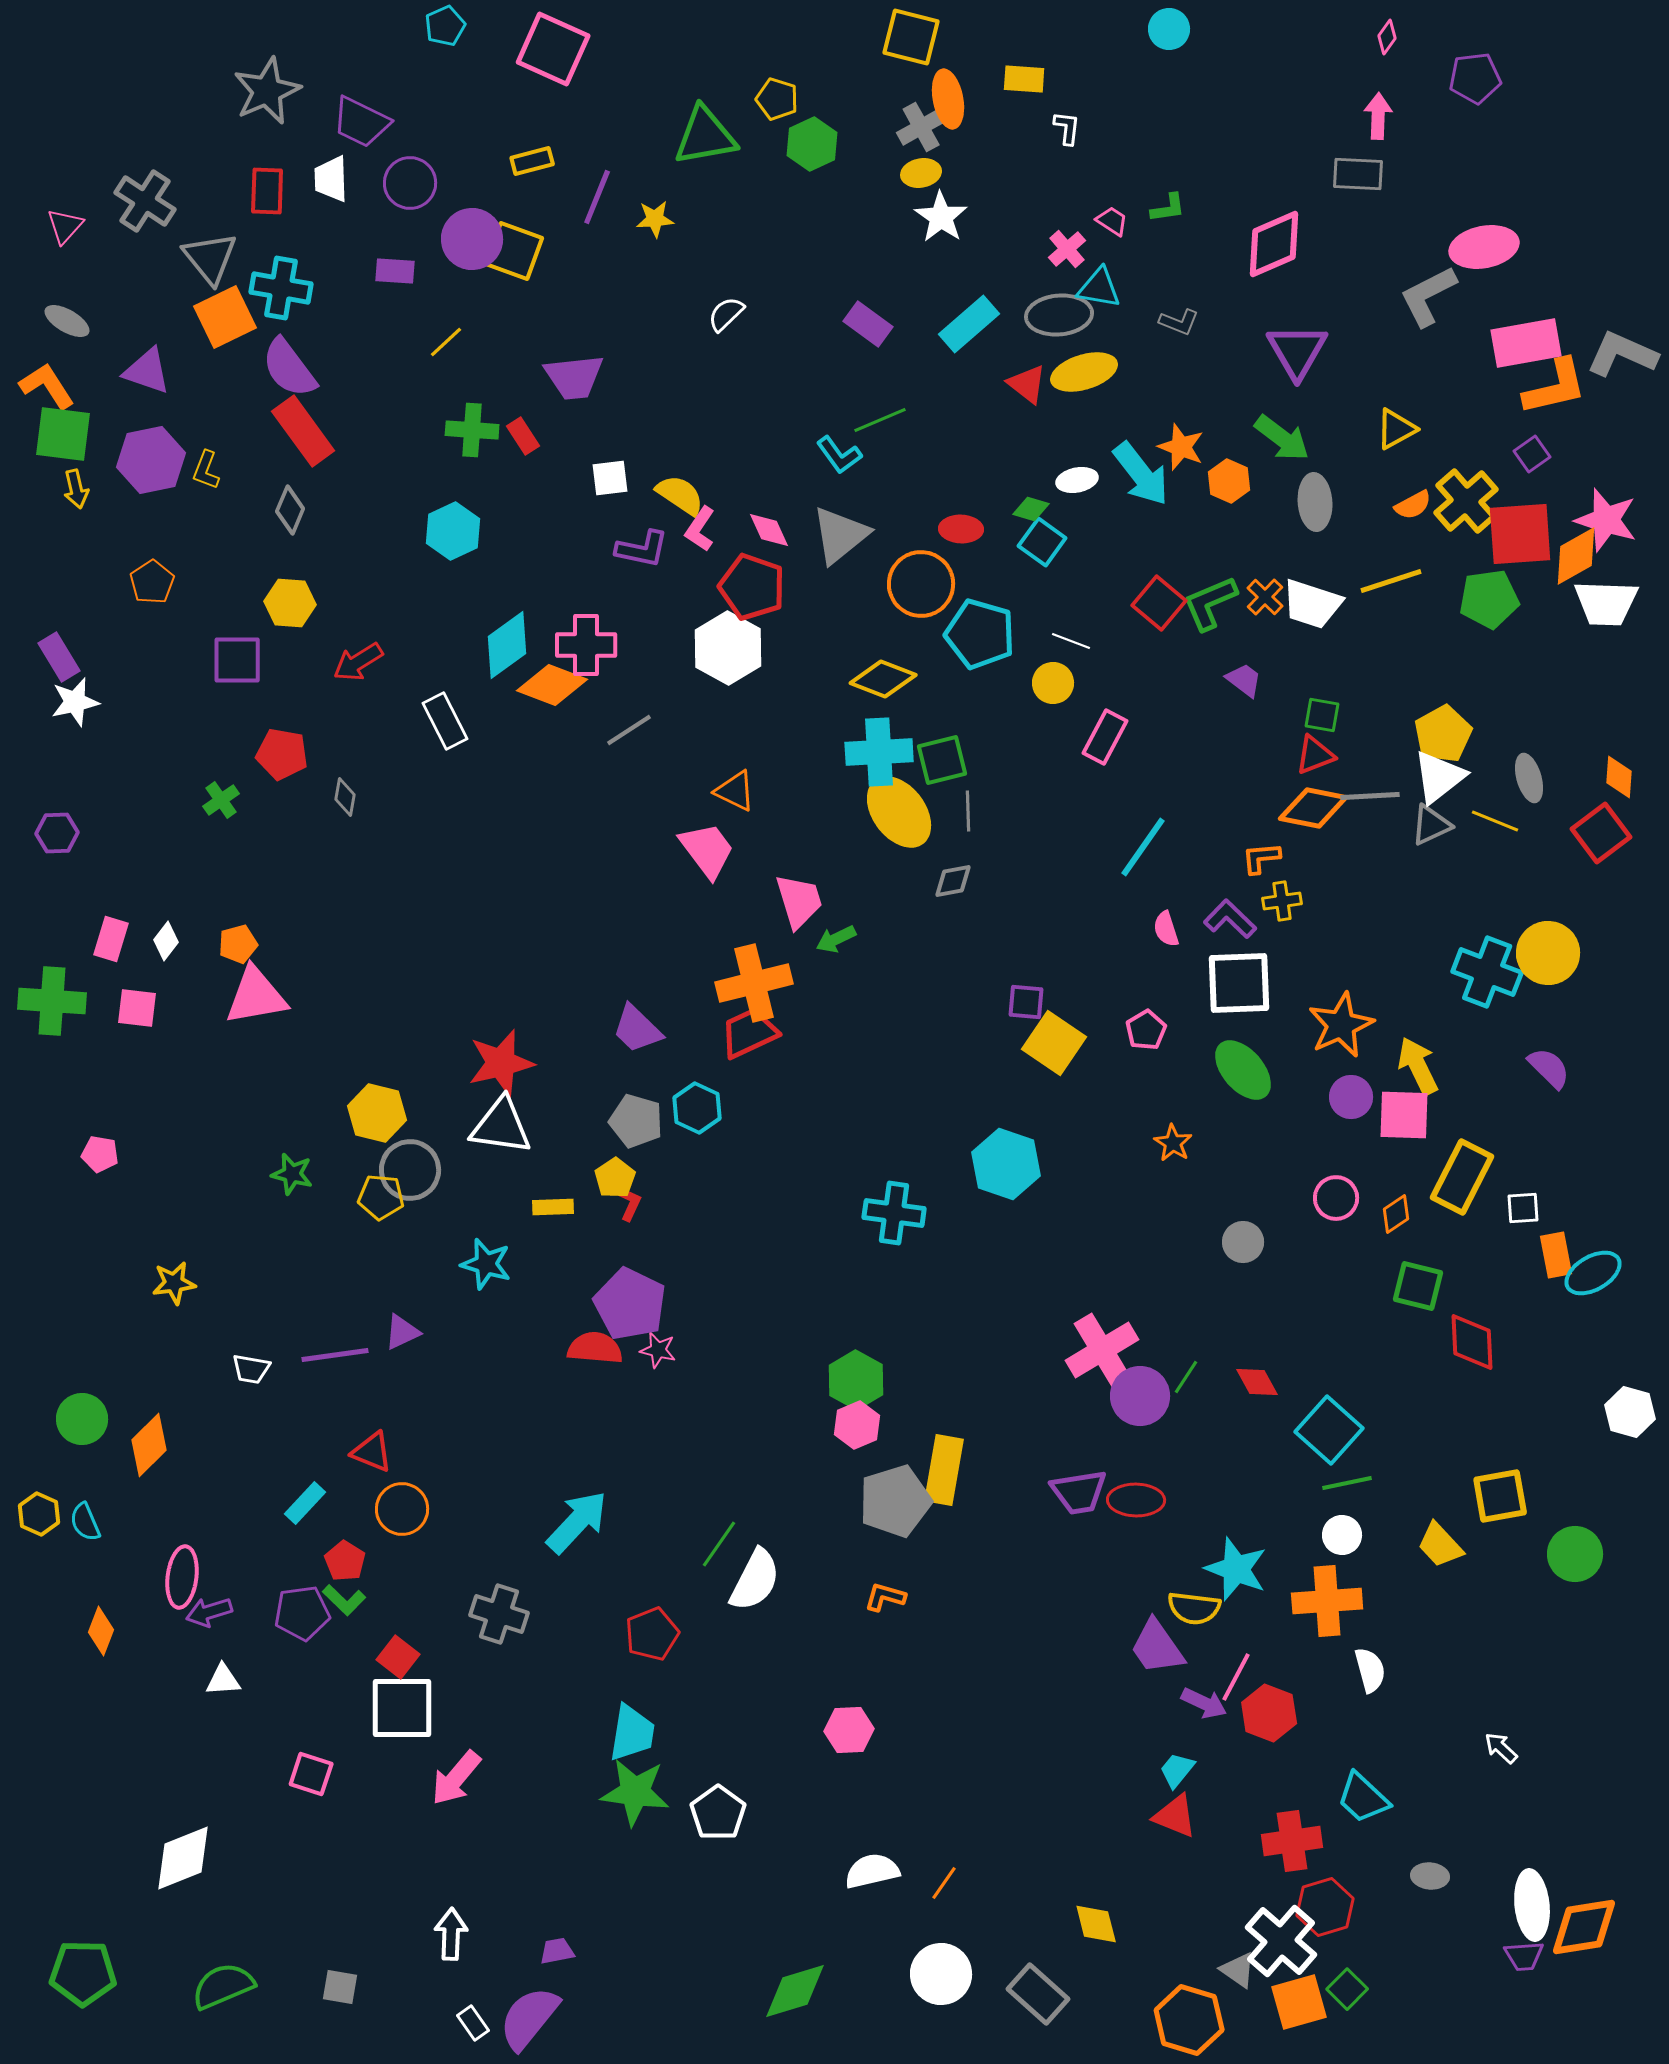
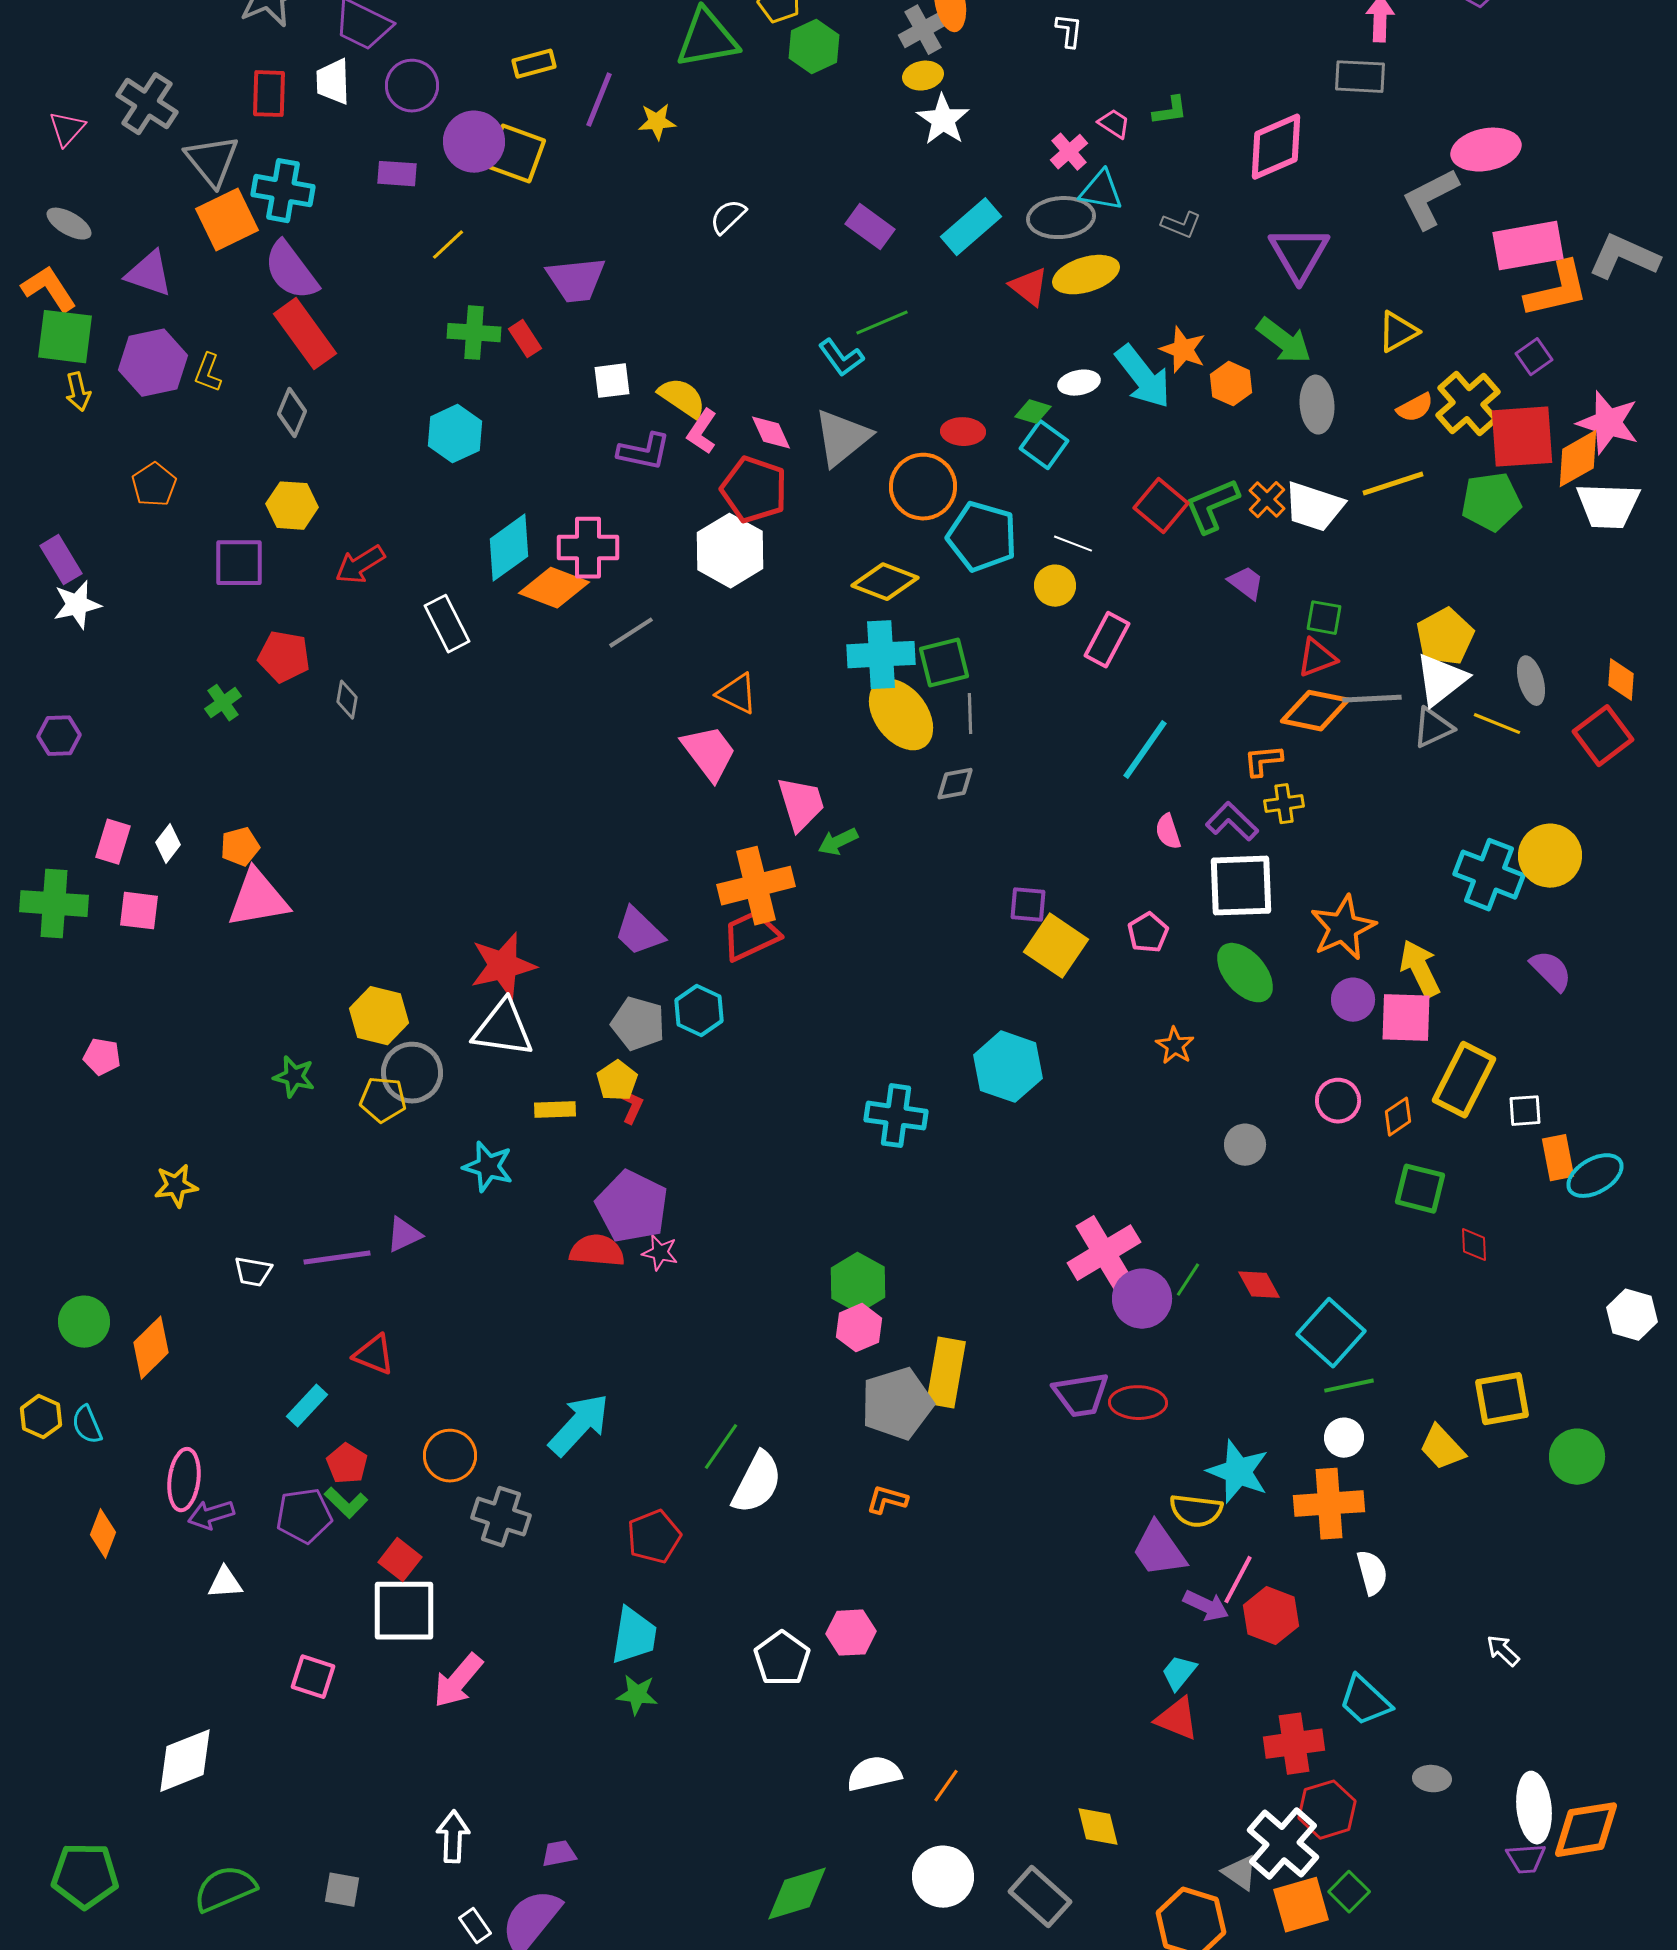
red diamond: (1472, 1342) -> (1474, 1245), size x0.6
orange circle: (402, 1509) -> (450, 1456), moved
green star: (635, 1792) -> (637, 1695), size x0.6
white pentagon: (718, 1813) -> (782, 1659), moved

